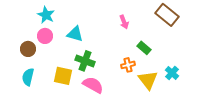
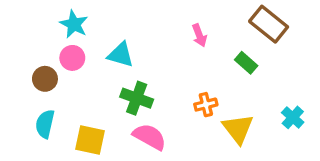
green rectangle: (144, 48) -> (246, 63), moved
cyan cross: (172, 73) -> (293, 117), moved
yellow square: (63, 76) -> (90, 140), moved

